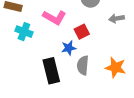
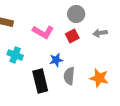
cyan cross: (24, 32) -> (15, 55), moved
red square: (82, 32) -> (72, 36), moved

